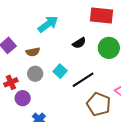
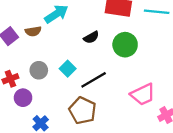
brown semicircle: (33, 52) -> (33, 31), moved
brown pentagon: (99, 104) -> (83, 111), moved

